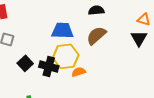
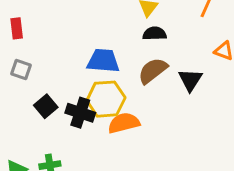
black triangle: (139, 38) -> (190, 80), moved
orange semicircle: (79, 72) -> (124, 123), size x1.5

